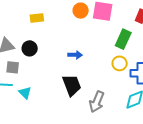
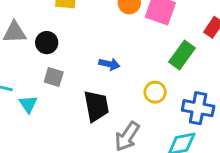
yellow circle: (120, 63) -> (155, 92), moved
gray square: (13, 67) -> (54, 77), moved

